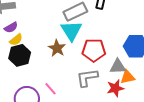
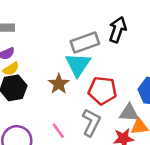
gray L-shape: (87, 78) -> (91, 122), turned 120
pink line: (51, 89) -> (58, 131), moved

